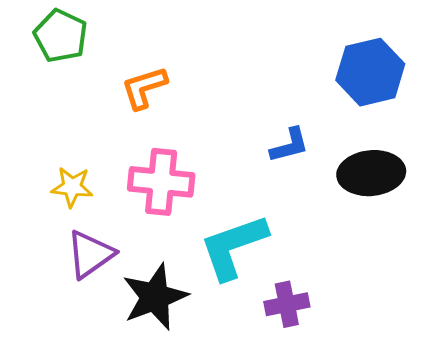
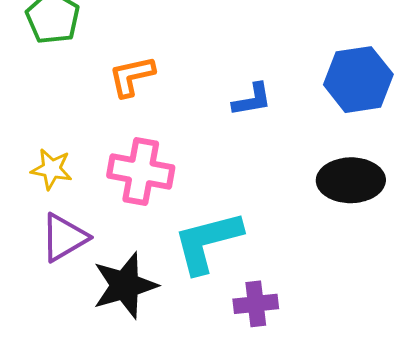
blue L-shape: (289, 145) -> (252, 100), moved

